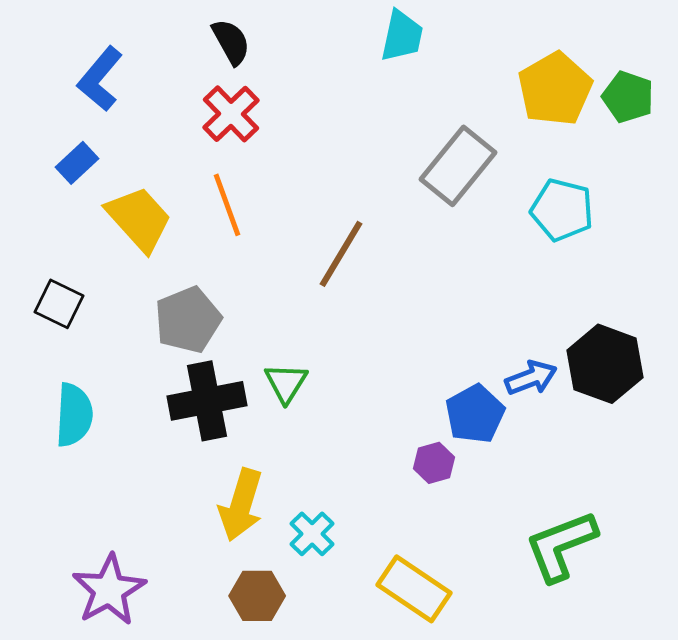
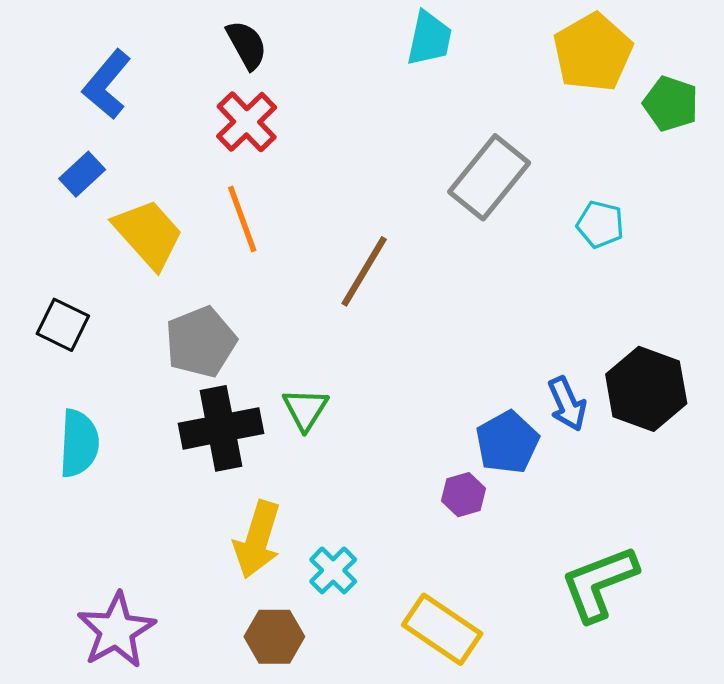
yellow pentagon: (555, 89) -> (593, 52), moved
cyan pentagon: (562, 210) -> (600, 224), size x0.7
blue arrow: (531, 378) -> (567, 404), turned 87

